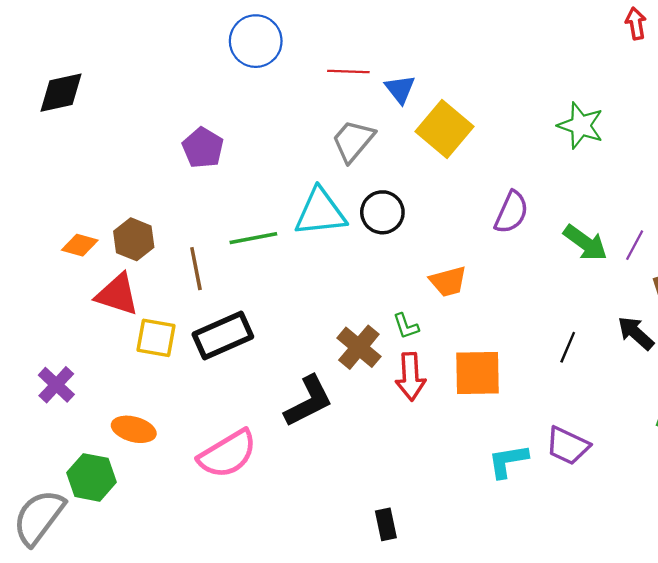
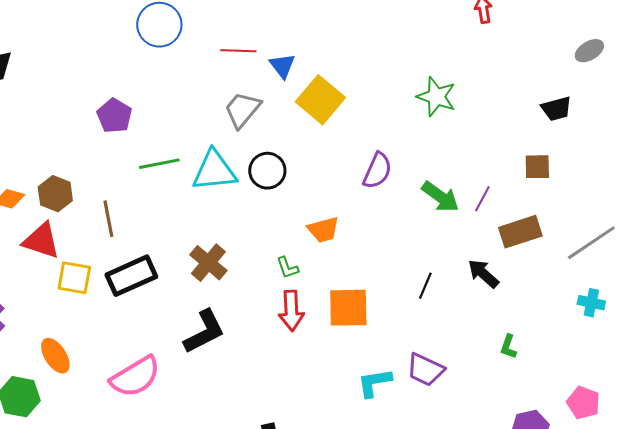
green line: (253, 238) -> (159, 164), moved
brown cross: (359, 347) -> (208, 263), moved
orange ellipse: (134, 429) -> (55, 356), turned 42

